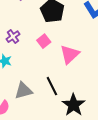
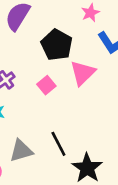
pink triangle: (70, 54) -> (83, 73), moved

